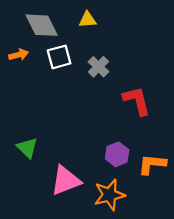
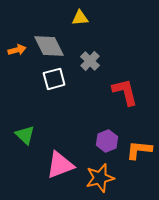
gray diamond: (42, 25) -> (49, 46), moved
white square: (59, 57) -> (54, 79), moved

